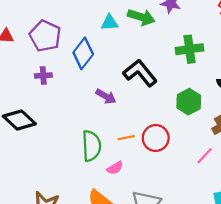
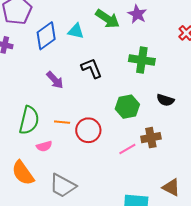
cyan triangle: (110, 23) -> (76, 31), moved
black L-shape: (140, 73) -> (92, 68), size x0.7
pink line: (205, 156) -> (127, 149), moved

